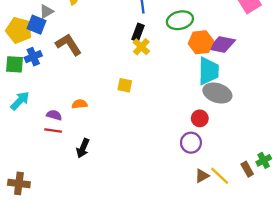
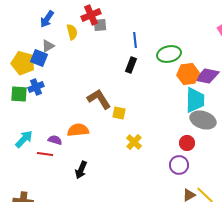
brown L-shape: (69, 45) -> (99, 99), moved
yellow cross: (141, 47) -> (134, 142), moved
cyan arrow: (20, 101) -> (24, 139), moved
orange semicircle: (80, 104) -> (78, 130), size x1.5
red line: (53, 131) -> (45, 154), moved

